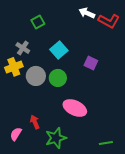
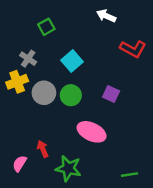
red L-shape: (109, 21) -> (133, 49), moved
purple square: (91, 63) -> (111, 94), moved
green star: (56, 138) -> (68, 168), turned 30

